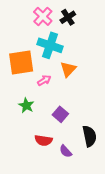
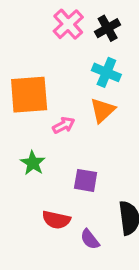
cyan cross: (50, 45) -> (106, 72), moved, size x0.7
purple square: (60, 114) -> (86, 180), turned -35

